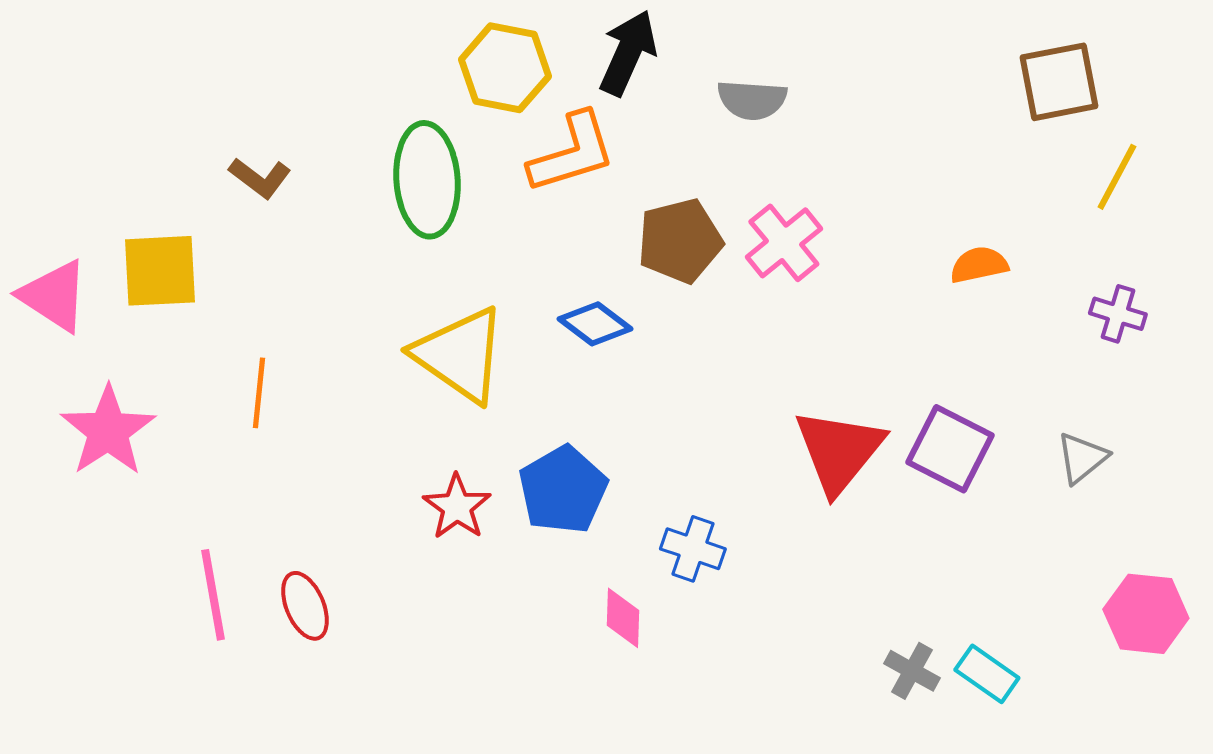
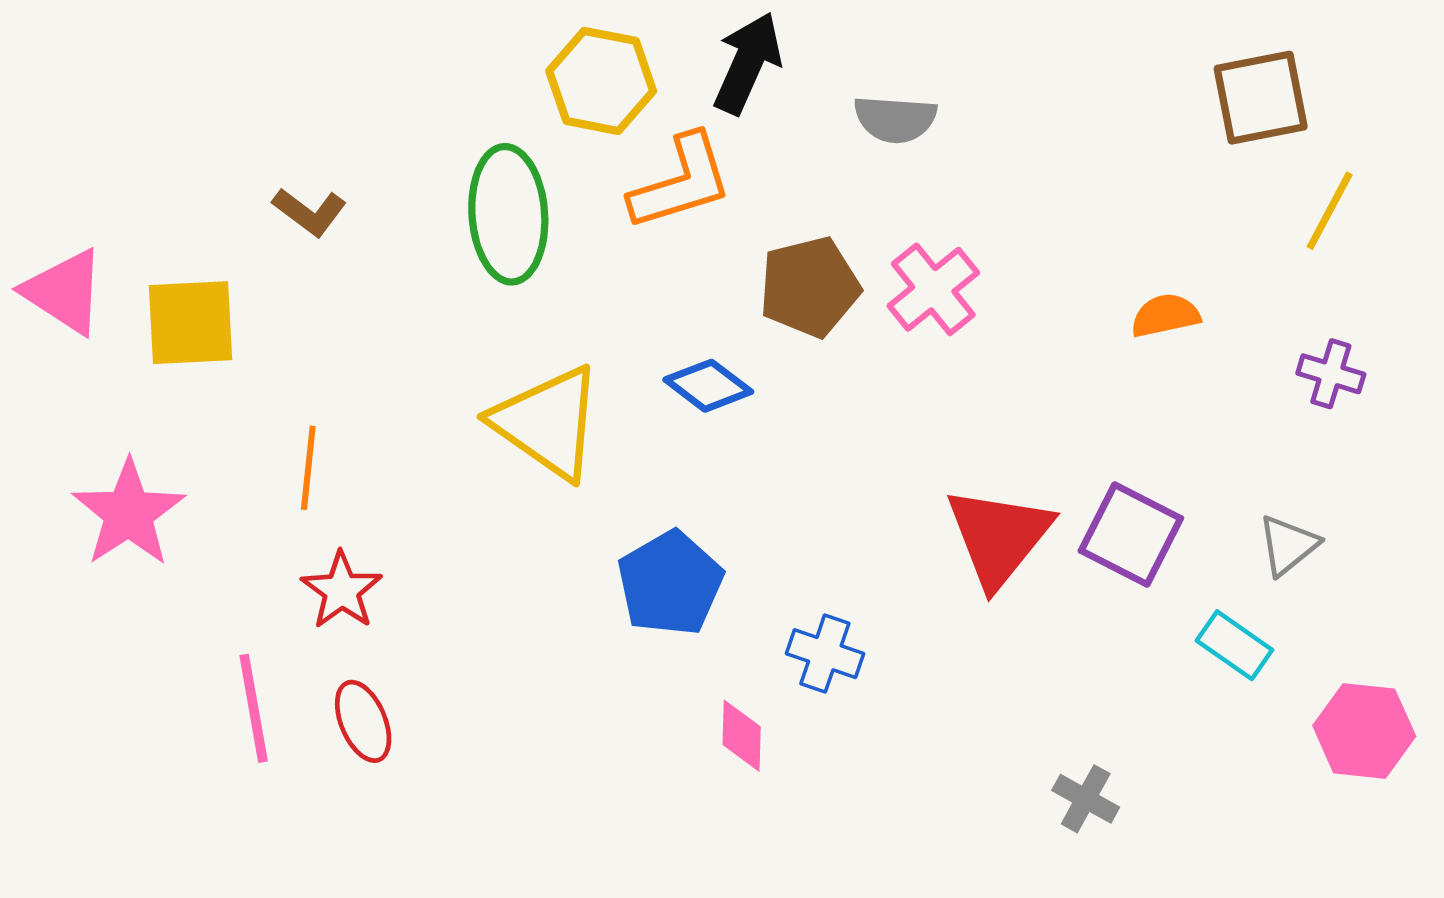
pink triangle: (54, 296) -> (64, 292), moved
red star: (457, 507) -> (342, 590), moved
cyan rectangle: (987, 674) -> (1234, 645), moved

